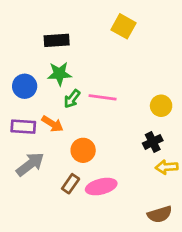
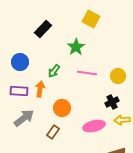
black rectangle: (57, 40) -> (43, 29), turned -42
green star: (59, 74) -> (76, 47), moved, turned -30
pink line: (103, 97) -> (87, 73), moved
orange arrow: (52, 124) -> (40, 89), turned -112
pink ellipse: (101, 187) -> (94, 126), moved

